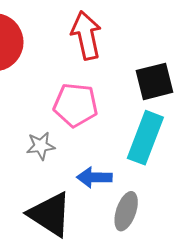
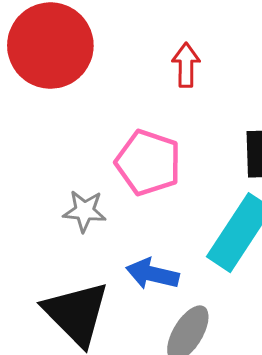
red arrow: (86, 35) -> (186, 65), size x0.6

